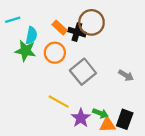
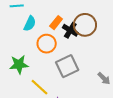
orange rectangle: (60, 27) -> (56, 23), turned 72
green star: (25, 51) -> (19, 65), moved, turned -30

